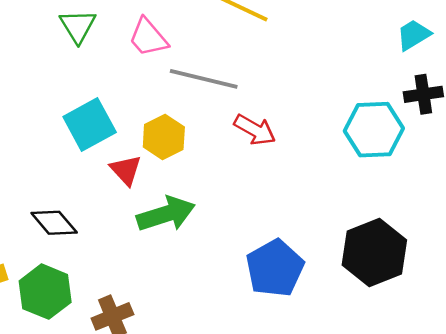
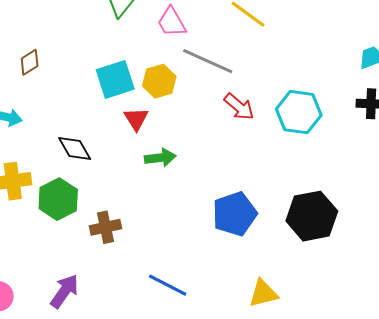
cyan hexagon: (374, 130) -> (299, 112), moved
yellow hexagon: (164, 137) -> (159, 81), moved
green arrow: (166, 214) -> (160, 158), size x0.7

